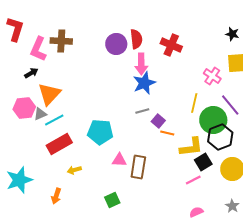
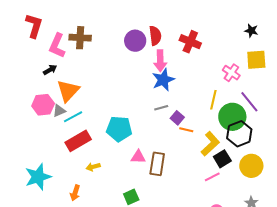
yellow L-shape: (191, 147) -> (210, 144), turned -35

